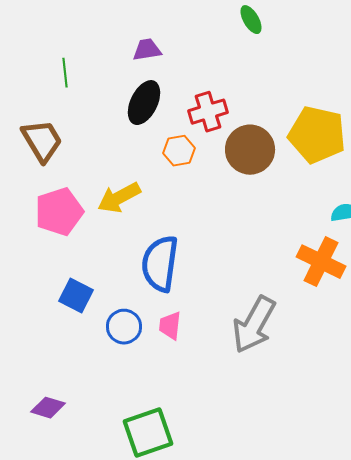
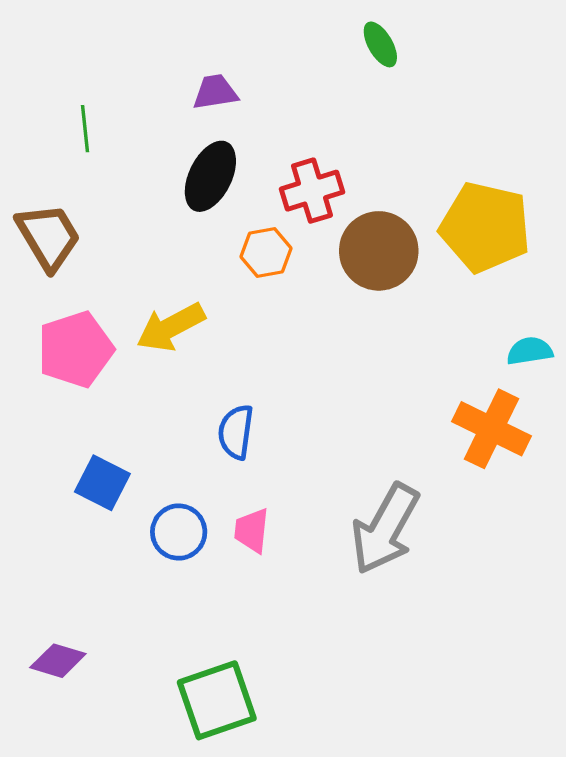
blue semicircle: (160, 264) -> (236, 432), size x0.6

